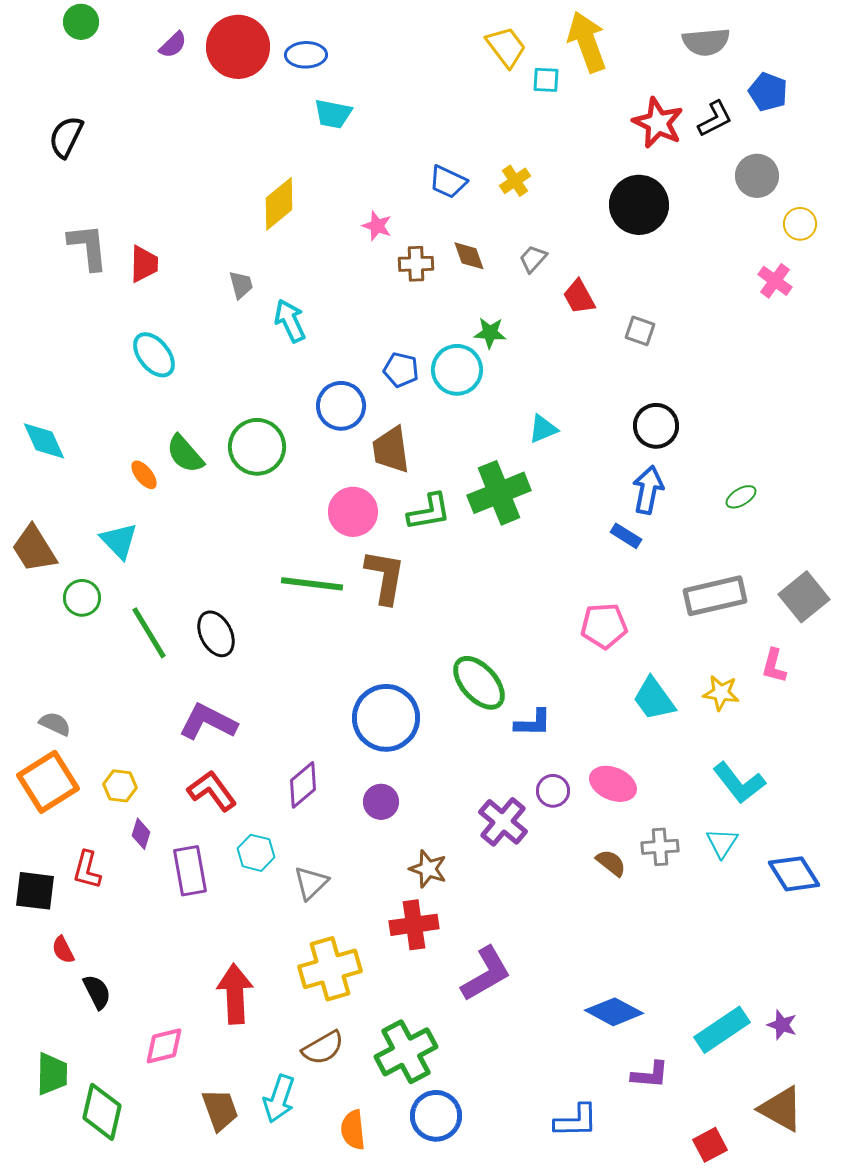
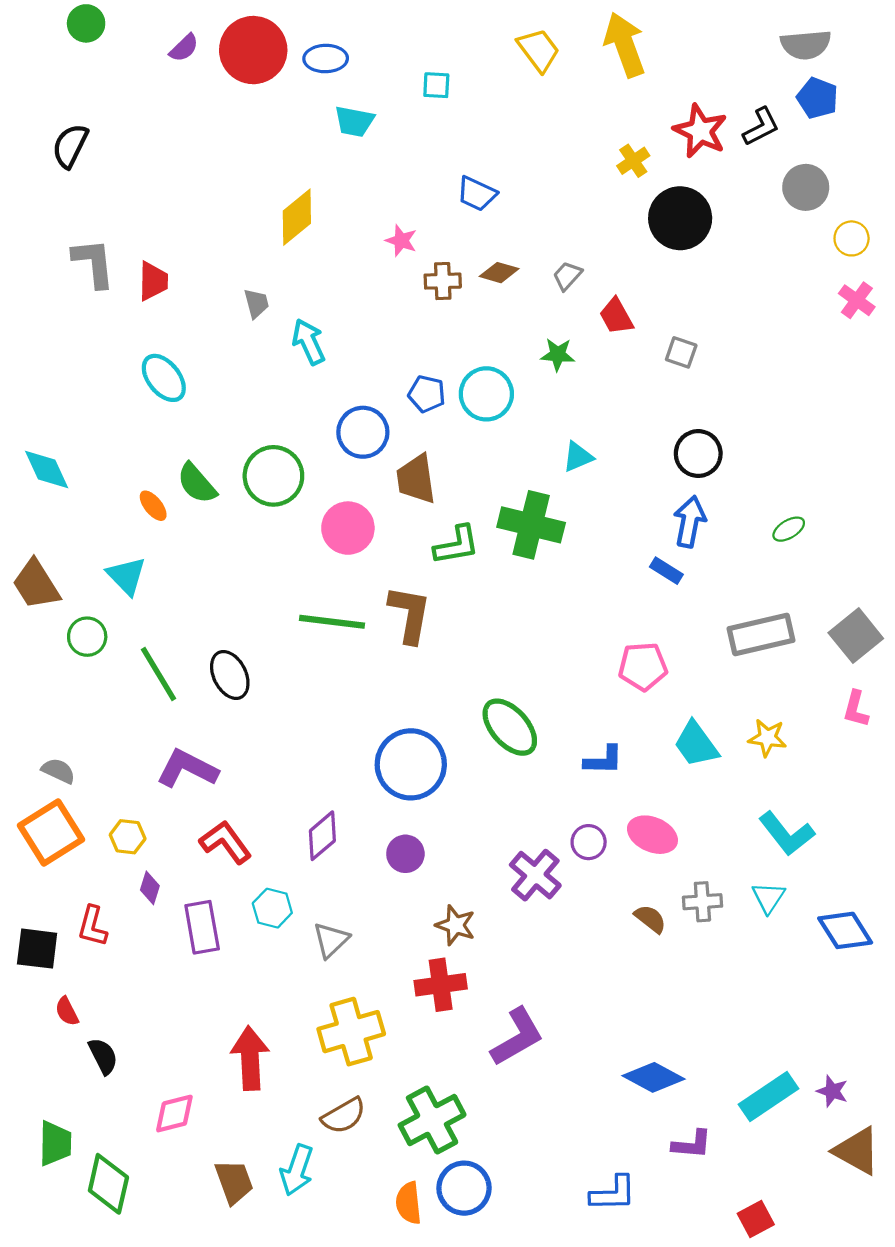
gray semicircle: (706, 42) -> (806, 45), moved
cyan square: (546, 80) -> (436, 85), moved
yellow cross: (515, 181) -> (633, 161), moved
brown diamond: (469, 256) -> (499, 273), turned -54
pink cross: (775, 281) -> (857, 300), moved
green star: (490, 333) -> (558, 355), moved
green cross: (499, 493) -> (531, 525), turned 36
pink circle: (353, 512) -> (348, 528), moved
pink L-shape: (774, 666) -> (856, 709), moved
purple L-shape: (208, 722) -> (187, 769), moved
blue L-shape: (533, 723) -> (603, 760), moved
brown triangle: (781, 1109) -> (857, 1151), moved
orange semicircle: (353, 1130) -> (409, 1203), moved

